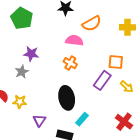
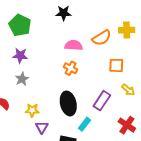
orange semicircle: (92, 24) -> (102, 38), moved
purple star: (31, 54) -> (20, 56), moved
purple rectangle: (102, 80) -> (102, 101), moved
yellow star: (20, 102) -> (32, 110), moved

